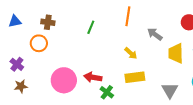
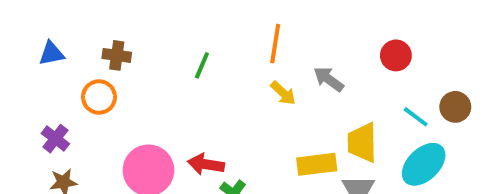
yellow arrow: (131, 53) -> (283, 93), moved
yellow trapezoid: (176, 53) -> (362, 143), moved
yellow rectangle: (135, 77) -> (317, 164), moved

